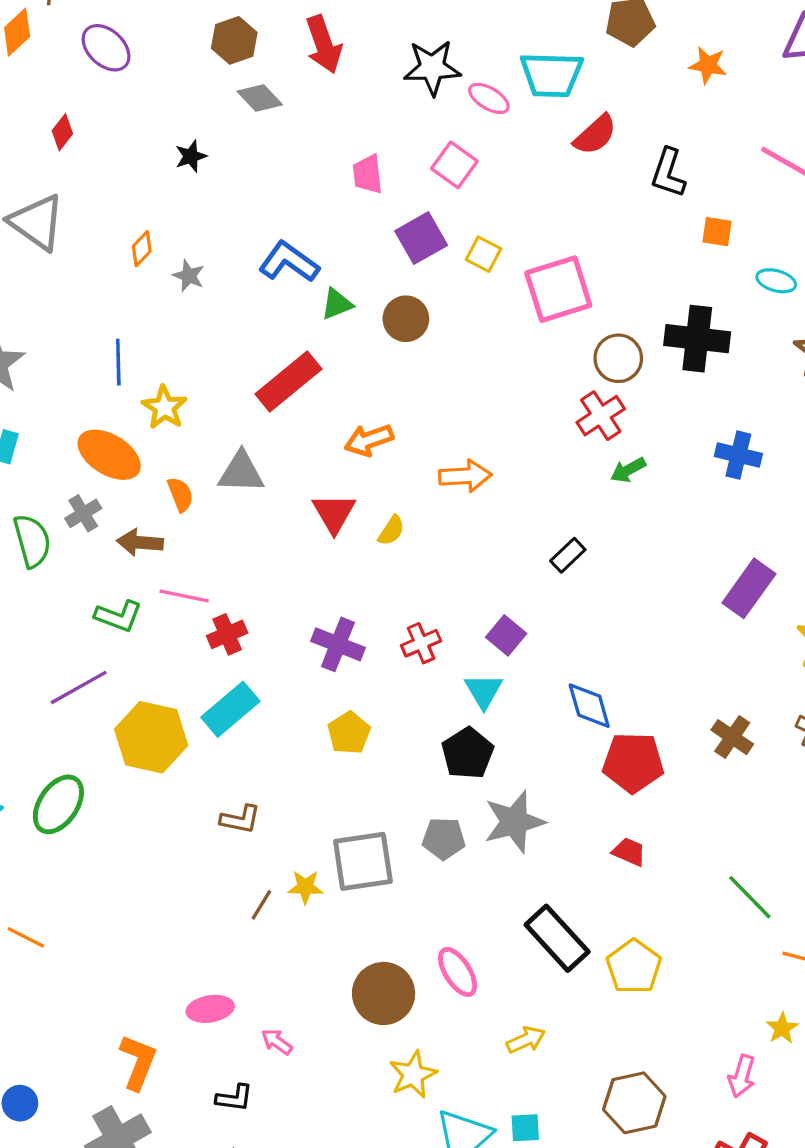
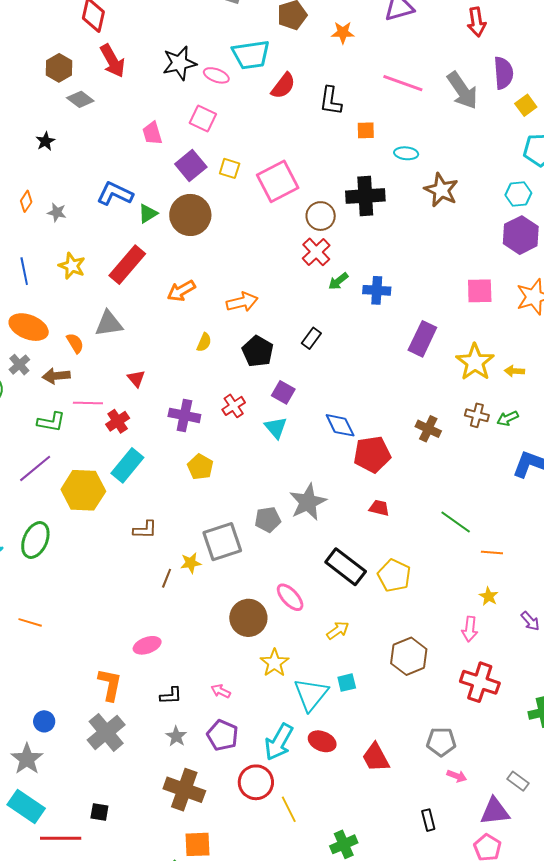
brown circle: (406, 319) -> (190, 215), size x1.5
yellow star: (164, 407) -> (72, 266), moved
blue cross: (738, 455) -> (377, 290), moved
red triangle: (334, 513) -> (136, 378), moved, size x0.7
black pentagon: (467, 753) -> (258, 351), moved
pink arrow: (277, 1042) -> (221, 691), moved

